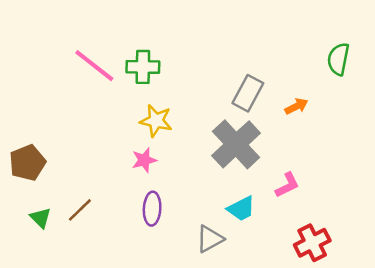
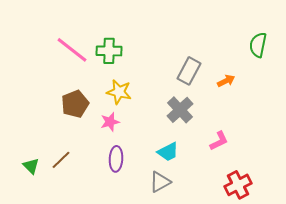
gray cross: (236, 144) -> (180, 110), size x0.7
brown pentagon: (27, 163) -> (75, 104), moved
cyan trapezoid: (241, 209) -> (168, 152), moved

